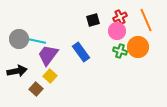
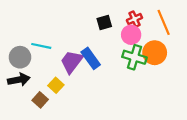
gray circle: (19, 39) -> (20, 57), moved
green cross: (120, 51) -> (134, 57), size x1.5
purple trapezoid: (48, 55) -> (72, 62), moved

